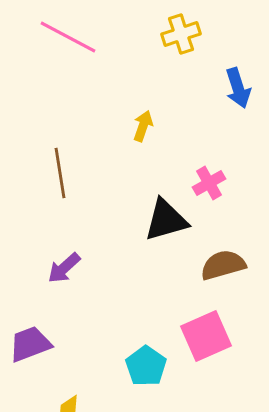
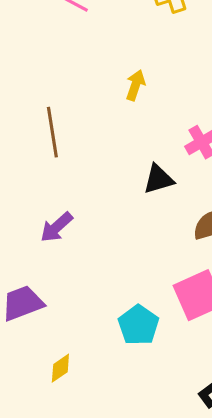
black triangle: (166, 220) -> (158, 179), size x0.7

